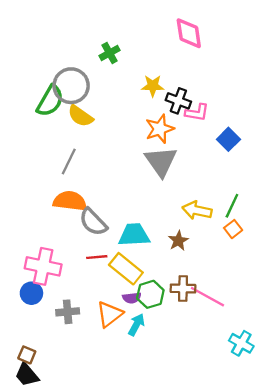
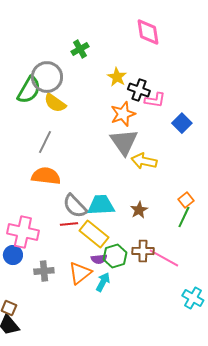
yellow star: (153, 86) -> (117, 77), turned 30
green line: (232, 206) -> (184, 217), moved
yellow arrow: (197, 210) -> (144, 161), moved
gray semicircle: (93, 222) -> (75, 206), moved

